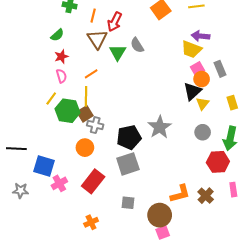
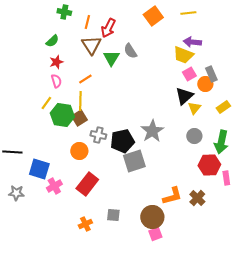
orange circle: (202, 79) -> (205, 84), moved
yellow rectangle: (232, 103) -> (223, 107), turned 72
gray cross: (95, 125) -> (98, 135), moved
gray square: (128, 164) -> (134, 161), moved
pink rectangle: (233, 190) -> (226, 178), moved
gray square: (128, 203) -> (113, 215), moved

